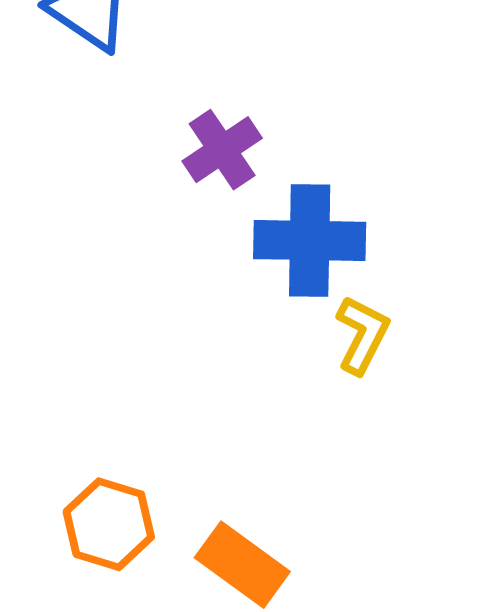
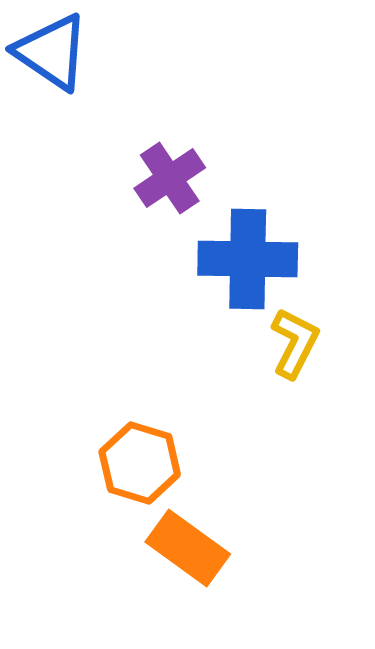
orange hexagon: (109, 524) -> (140, 463), moved

